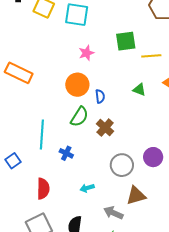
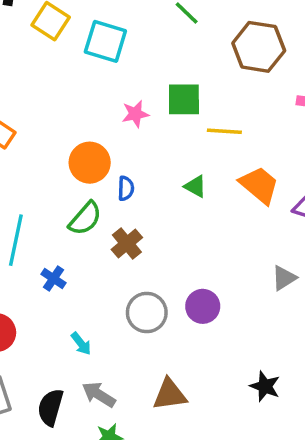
pink star: (86, 53) -> (135, 114), moved
cyan arrow: (87, 188) -> (81, 344), turned -120
brown triangle: (136, 196) -> (170, 394), moved
gray arrow: (113, 213) -> (99, 394), moved

